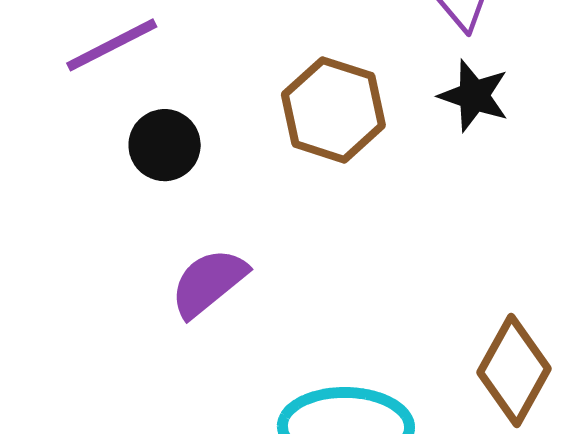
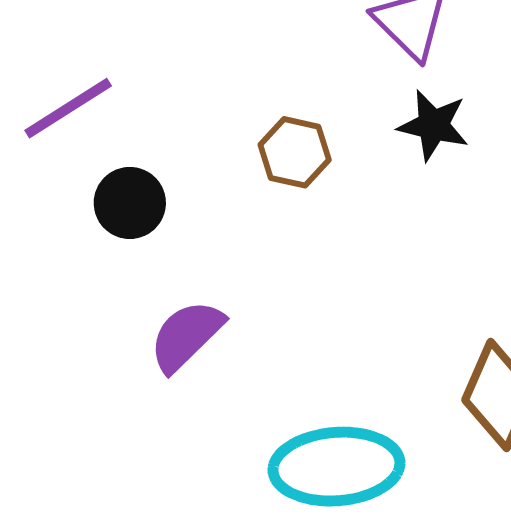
brown hexagon: (333, 110) -> (295, 152), size x0.7

